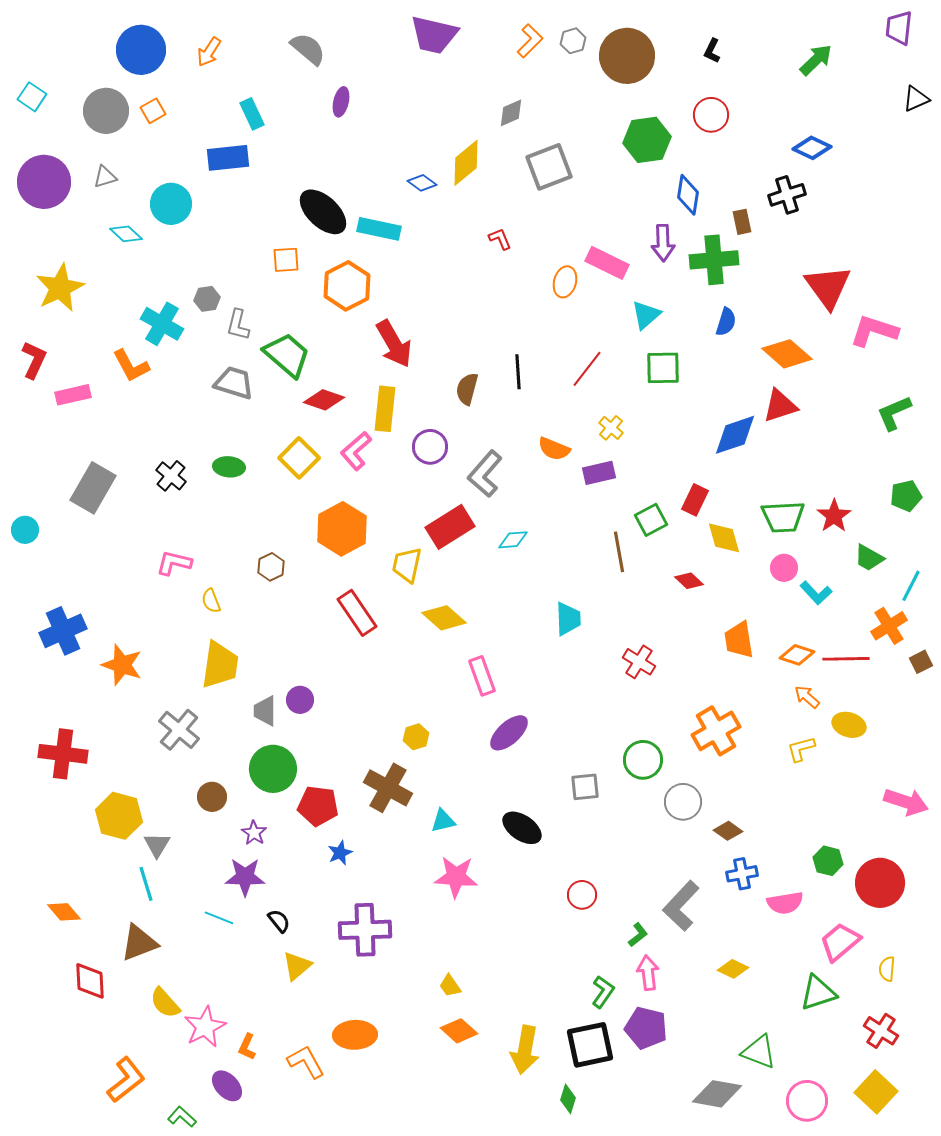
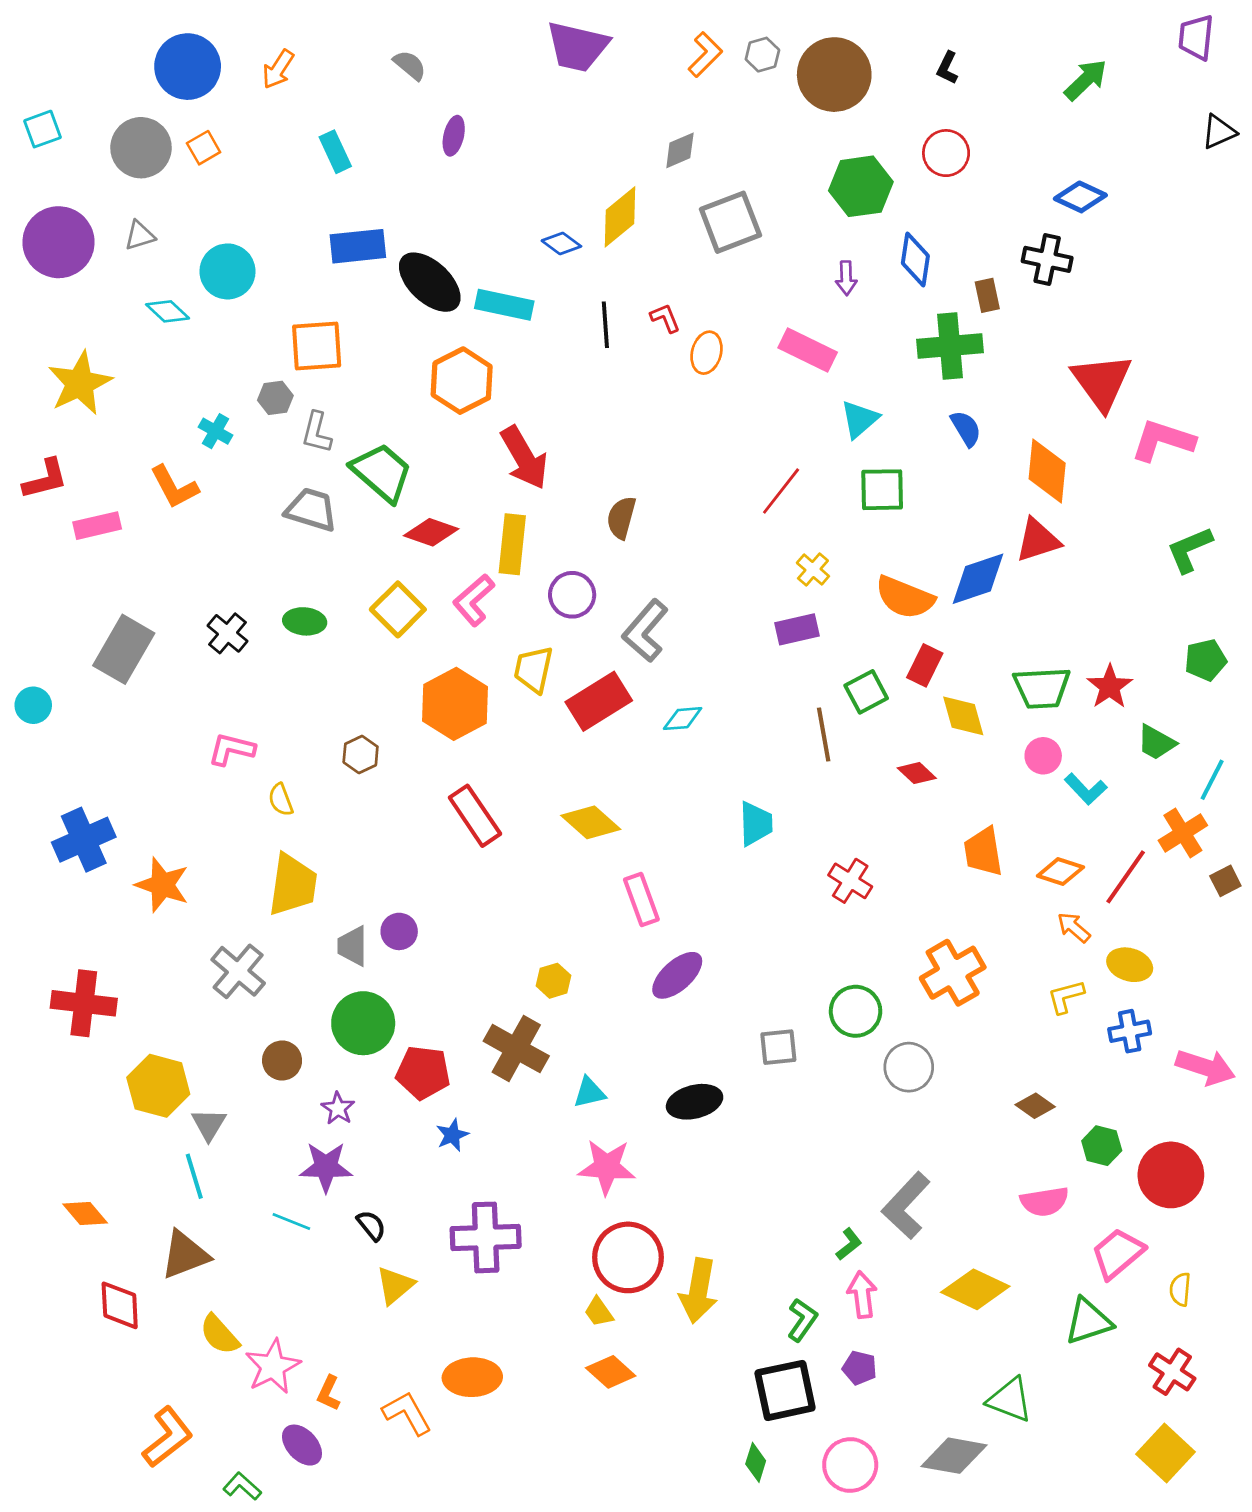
gray semicircle: (308, 49) -> (410, 65), size x0.7
cyan square: (32, 97) -> (43, 129), turned 36
blue rectangle: (228, 158) -> (358, 246), moved
black cross: (787, 195) -> (1047, 259), turned 30
purple arrow: (663, 243) -> (846, 278), moved, size x0.7
orange square: (286, 260) -> (317, 346), moved, size x1.5
orange ellipse: (565, 282) -> (707, 353), moved
blue semicircle: (726, 322) -> (966, 428), turned -48
cyan cross: (162, 324) -> (216, 431), size x0.6
orange diamond: (787, 354) -> (1047, 471), turned 54
red L-shape: (34, 360) -> (45, 479), turned 51
black line: (518, 372) -> (605, 325), moved
orange semicircle: (554, 449) -> (905, 597), moved, size x1.4
yellow trapezoid: (407, 565) -> (534, 669), moved
red line: (846, 659) -> (1126, 877), turned -54
black ellipse: (522, 828) -> (695, 1102), turned -48
brown diamond: (728, 831) -> (1035, 1106), moved
blue cross: (742, 874) -> (1130, 1031), moved
red circle: (582, 895) -> (628, 1257), moved, size x1.8
yellow diamond: (733, 969) -> (975, 1289), size x1.6
purple pentagon: (646, 1028) -> (860, 1368), size x0.6
yellow arrow: (525, 1050) -> (699, 1291), moved
pink circle: (807, 1101) -> (850, 1465), moved

